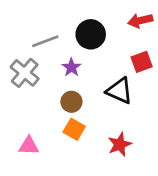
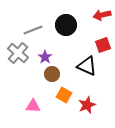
purple star: (71, 67) -> (45, 57), moved
orange square: (74, 129) -> (64, 95), moved
pink triangle: (29, 146) -> (33, 106), moved

